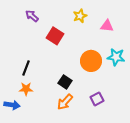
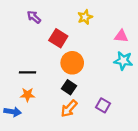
pink triangle: (107, 26) -> (121, 36), moved
orange circle: (91, 61) -> (72, 63), moved
black line: (26, 68) -> (27, 72), turned 70
purple square: (97, 99) -> (103, 105), turned -32

